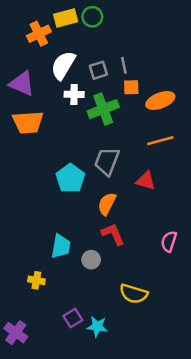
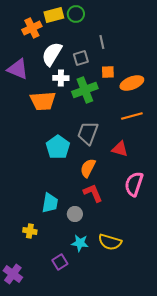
gray line: (124, 65) -> (102, 42), moved
orange trapezoid: (28, 122) -> (43, 101), moved
pink semicircle: (169, 241) -> (134, 184), moved, size x1.4
cyan star: (97, 326) -> (80, 243), moved

